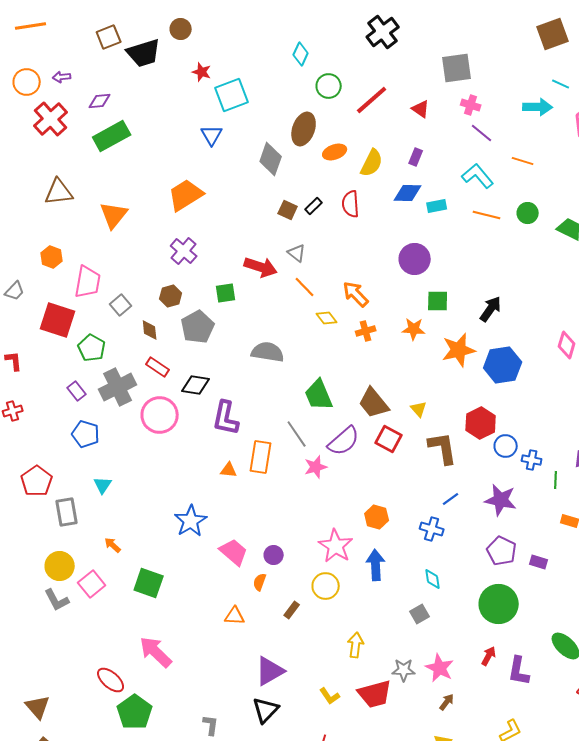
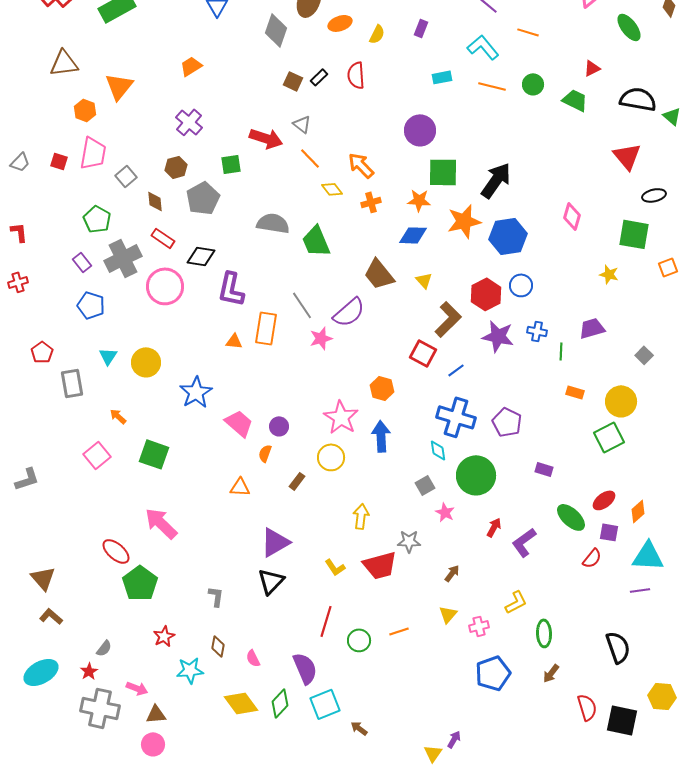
yellow semicircle: (372, 163) -> (377, 34), size x0.7
blue diamond: (408, 193) -> (413, 235), moved
orange trapezoid: (186, 195) -> (191, 66), size x0.6
orange hexagon: (52, 257) -> (85, 110), moved
green square: (438, 301) -> (443, 172), size x1.4
black arrow: (491, 309) -> (496, 180), size x1.4
red square: (58, 320) -> (59, 161), moved, size x0.5
green trapezoid: (319, 395) -> (316, 241), moved
red square: (389, 439) -> (423, 353), moved
blue circle: (506, 446) -> (521, 285), moved
brown L-shape: (443, 448) -> (448, 319), turned 54
red pentagon: (37, 481) -> (42, 352), size x0.7
purple star: (501, 500) -> (498, 336), moved
blue cross: (432, 529) -> (456, 417), moved, size x1.6
purple rectangle: (539, 562) -> (544, 469), moved
yellow circle: (60, 566) -> (146, 362), moved
gray L-shape: (57, 600) -> (27, 479), moved, turned -80
green circle: (499, 604) -> (476, 475), moved
pink star: (440, 668) -> (445, 512), moved, size x0.7
purple L-shape: (519, 671) -> (524, 542), turned 44

